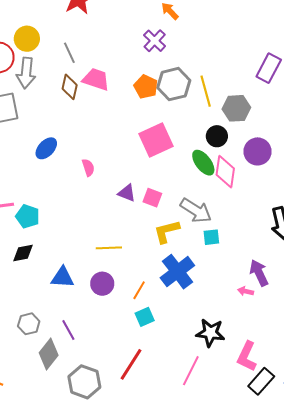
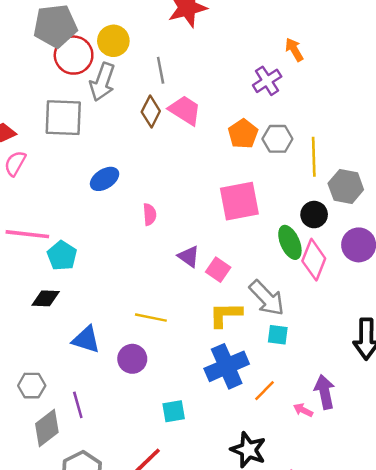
gray hexagon: (174, 84) -> (277, 139), size x0.7
orange line: (139, 290) -> (265, 391), moved

